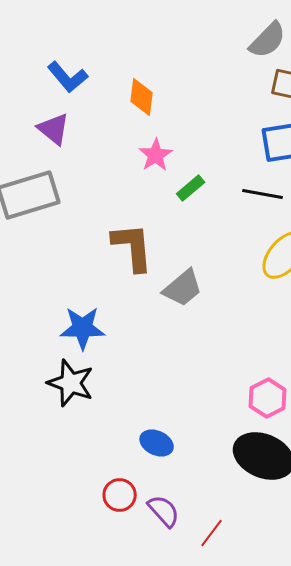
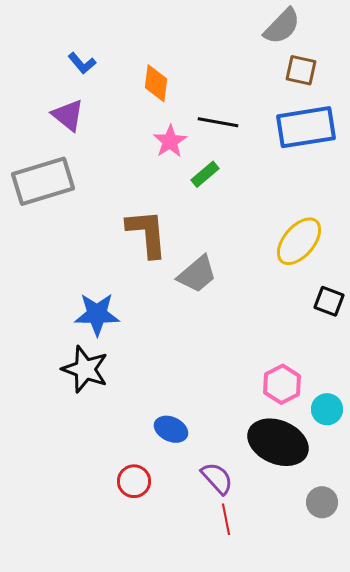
blue L-shape: (68, 77) -> (82, 63), size x0.7
black line: (263, 194) -> (218, 122), moved
purple semicircle: (164, 511) -> (217, 478), moved
red line: (212, 533) -> (226, 519), turned -48

